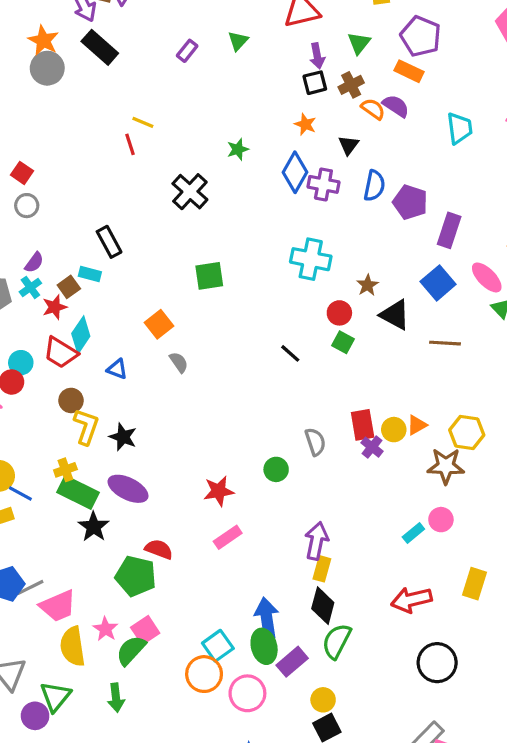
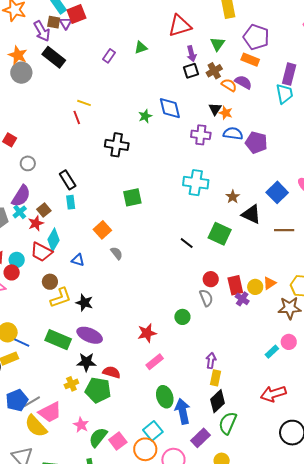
green triangle: (238, 41) -> (141, 48), turned 32
orange star: (305, 124) -> (226, 113), moved
blue diamond: (295, 172) -> (170, 108), moved, turned -40
blue semicircle: (374, 186) -> (233, 134), turned -90
black cross: (190, 192) -> (117, 145), turned -30
gray circle: (27, 206) -> (28, 163), moved
purple rectangle: (449, 230) -> (289, 74), moved
purple semicircle: (34, 263) -> (21, 196), size x1.6
cyan rectangle: (90, 274) -> (71, 202), moved, turned 72
red circle: (339, 313) -> (211, 279), moved
green square: (343, 342) -> (220, 234), size x1.6
yellow L-shape: (86, 427) -> (61, 298), turned 55
yellow cross: (65, 470) -> (71, 384), moved
black star: (94, 527) -> (86, 362), moved, turned -30
purple arrow: (316, 541) -> (211, 360), size x0.7
black diamond: (323, 606) -> (218, 401), turned 35
pink square: (145, 630) -> (118, 441), moved
yellow semicircle: (73, 646) -> (36, 426), moved, turned -30
green ellipse: (264, 646) -> (165, 397), moved

